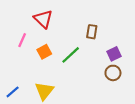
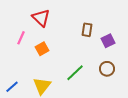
purple square: (114, 54) -> (108, 41), moved
green line: (71, 55) -> (75, 73), moved

